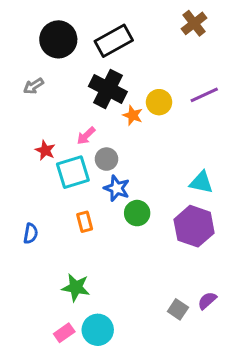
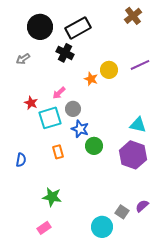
black cross: (108, 89) -> (65, 53), moved, size x0.7
cyan circle: (98, 330) -> (102, 227), moved

